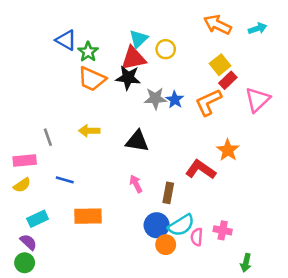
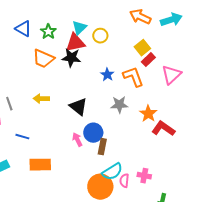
cyan arrow: (258, 28) -> (171, 20), size x1.5
green star: (88, 52) -> (48, 32), moved
gray star: (155, 98) -> (119, 105), moved
orange L-shape: (208, 102) -> (133, 77), turned 95
black triangle: (137, 141) -> (78, 107), turned 30
red L-shape: (201, 170) -> (163, 129), moved
blue circle: (157, 225) -> (93, 133), moved
orange circle: (166, 245) -> (100, 187), size x1.6

